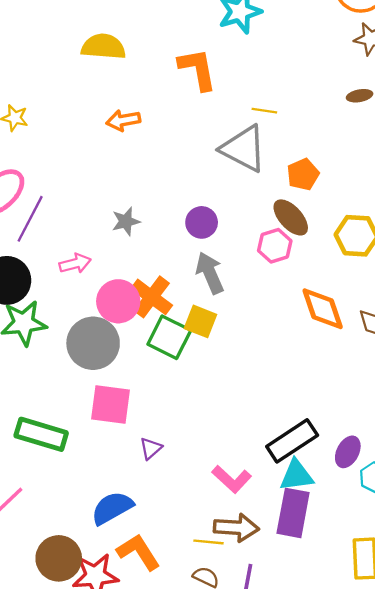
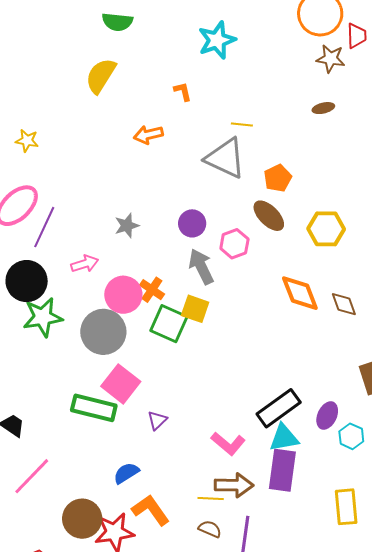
yellow semicircle: (103, 47) -> (101, 76), turned -60
orange L-shape: (198, 69) -> (183, 91), size x0.5
orange arrow: (123, 120) -> (148, 135), moved
pink hexagon: (275, 246) -> (234, 244), moved
orange cross: (152, 297) -> (152, 290), size x0.7
pink square: (111, 404) -> (121, 384), turned 33
green rectangle: (41, 434) -> (94, 408), moved
blue semicircle: (112, 508) -> (126, 473), size x0.7

